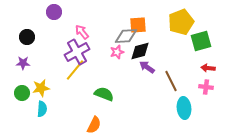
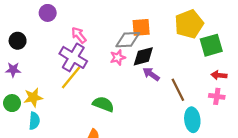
purple cross: (77, 52) -> (73, 57), turned -30

